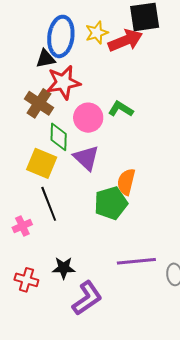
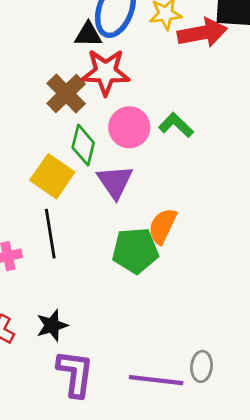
purple line: (136, 261) -> (156, 380), moved
black star: (64, 268) -> (52, 325), turned -30
purple L-shape: (87, 298) -> (75, 374), turned -60

